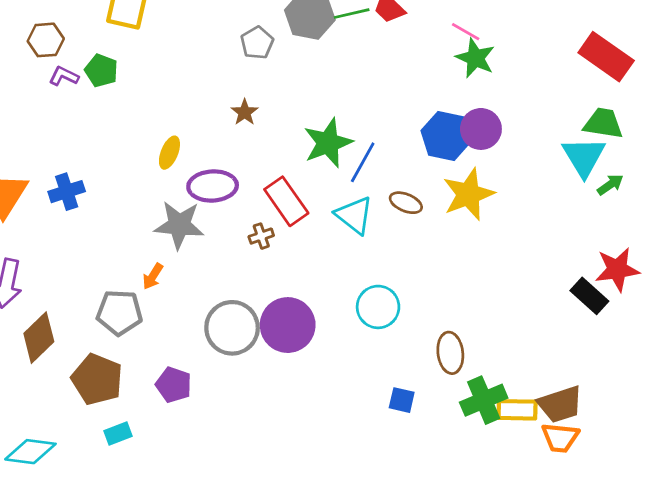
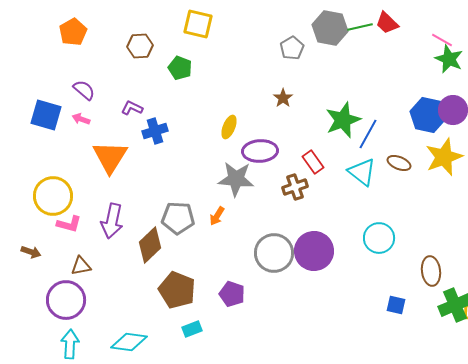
purple L-shape: (64, 76) -> (132, 108), moved
blue cross: (67, 192) -> (155, 131), moved
red rectangle: (286, 201) -> (313, 162), size x0.7
brown cross: (261, 236) -> (295, 187), size x1.4
gray pentagon: (119, 313) -> (178, 218), moved
brown diamond: (39, 338) -> (150, 245), moved

